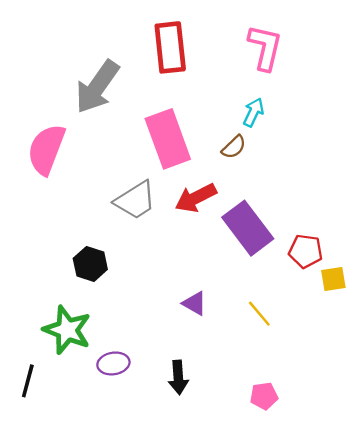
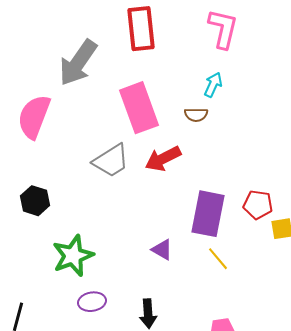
brown semicircle: (234, 147) -> (196, 115), turned 45
purple rectangle: (248, 228) -> (208, 214), moved, turned 48
black hexagon: (90, 264) -> (35, 201), moved
green star: (67, 330) -> (73, 256), moved, turned 30

